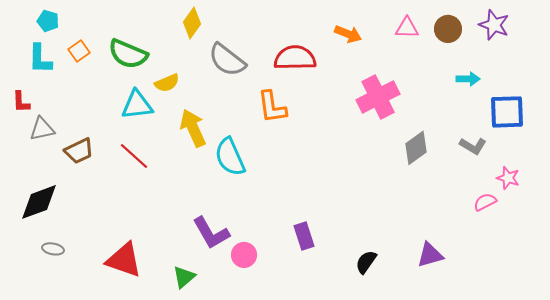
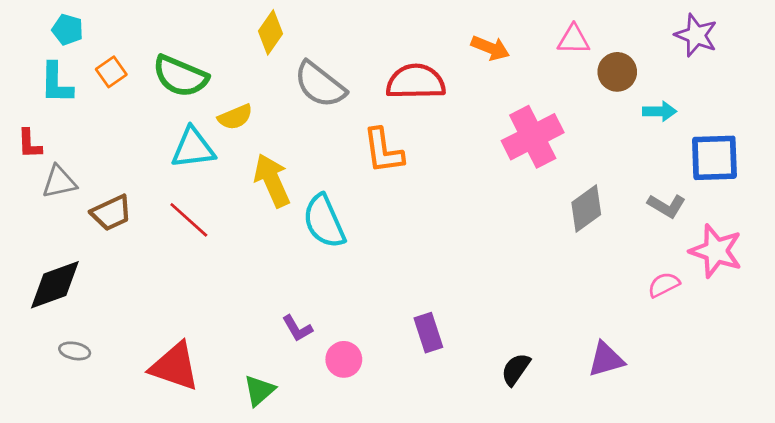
brown circle: (448, 29) -> (617, 72), moved
pink star: (508, 178) -> (716, 251), size x1.6
pink semicircle: (485, 202) -> (664, 285), moved
purple L-shape: (211, 233) -> (297, 328), size x0.6

